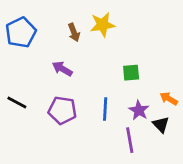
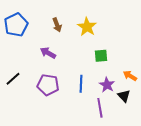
yellow star: (103, 25) -> (87, 27), moved, turned -30
black line: (17, 103) -> (13, 79), turned -70

